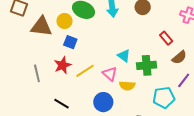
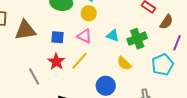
yellow circle: (65, 21) -> (89, 13), moved
pink triangle: (110, 74) -> (84, 36), moved
yellow semicircle: (127, 86) -> (124, 63), turned 56

